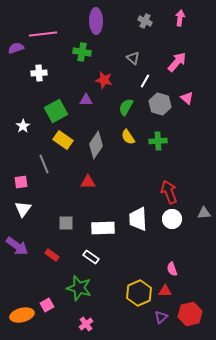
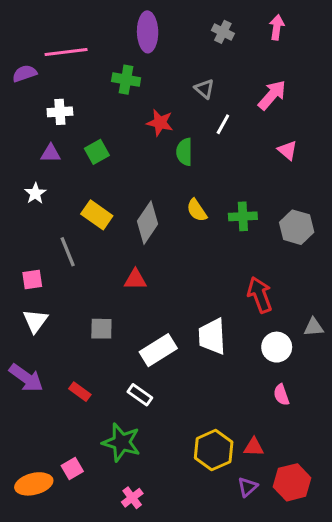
purple triangle: (86, 100) -> (51, 153), moved
gray hexagon: (160, 104) -> (297, 227), moved
green semicircle: (126, 107) -> (184, 152), moved, turned -30
green square: (56, 111) -> (97, 152), moved, size x0.7
white circle: (172, 219) -> (277, 347), moved
gray square: (66, 223) -> (101, 329), moved
white rectangle: (103, 228) -> (158, 350), turned -30
pink semicircle: (172, 269) -> (281, 395), moved

